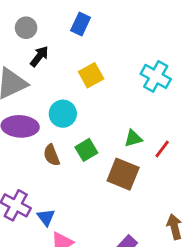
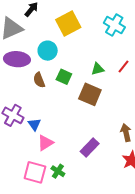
yellow square: (91, 75) -> (68, 23), size x1.4
red line: (162, 149) -> (124, 67), moved
green square: (86, 150) -> (64, 77), turned -35

